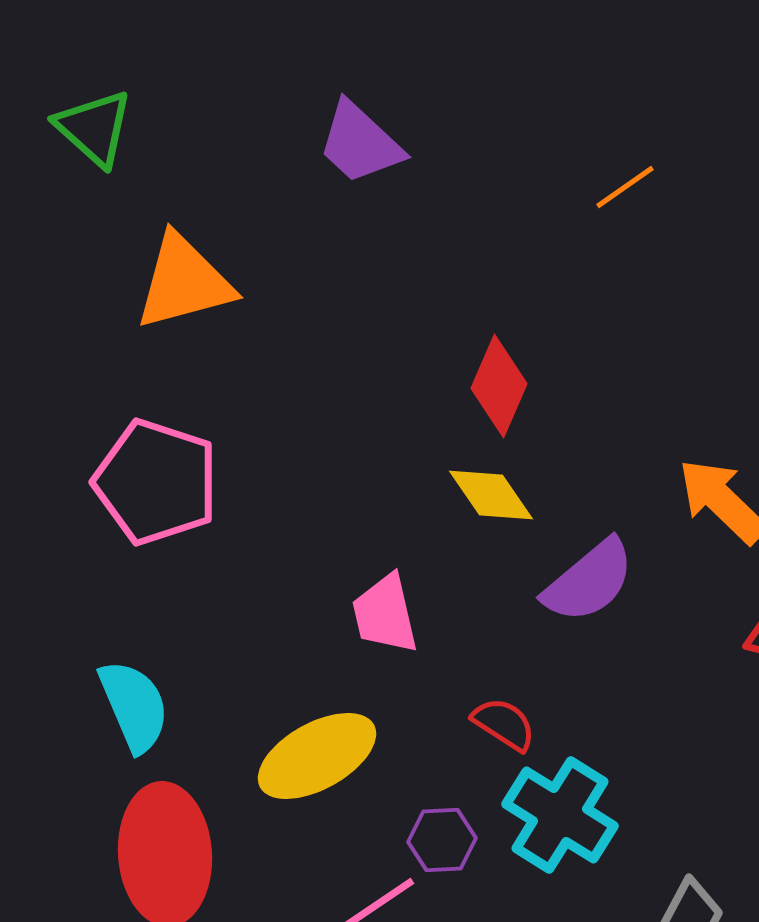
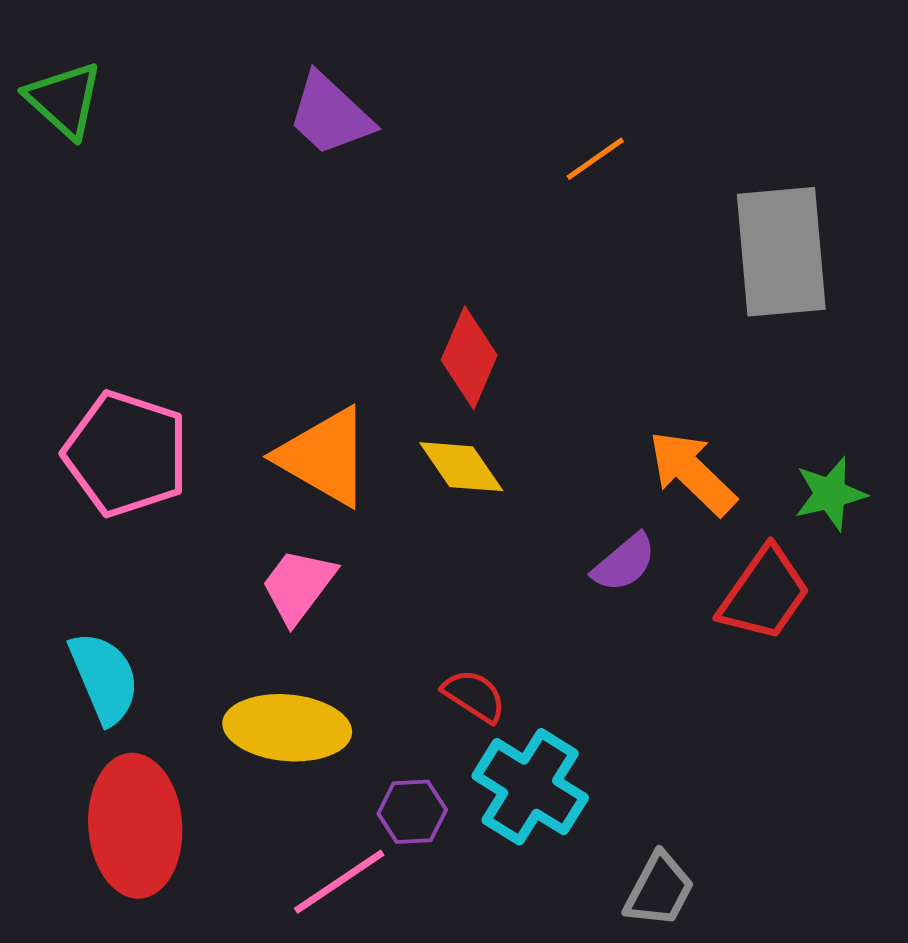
orange triangle: (184, 282) -> (324, 457), moved, turned 45
purple semicircle: (589, 581) -> (624, 563), moved, size x0.7
pink trapezoid: (385, 614) -> (298, 586), moved, turned 50
yellow ellipse: (317, 756) -> (287, 728), turned 34

